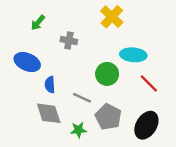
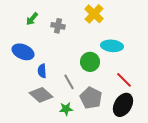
gray cross: (69, 41) -> (58, 26), moved
red line: (149, 83) -> (124, 80), moved
gray line: (82, 98) -> (69, 82), turned 35
gray diamond: (49, 113) -> (41, 95), turned -30

